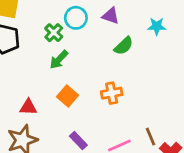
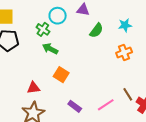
cyan star: (157, 26) -> (125, 25), moved
green arrow: (59, 60) -> (50, 49), turned 84
orange cross: (112, 93) -> (124, 52), moved

